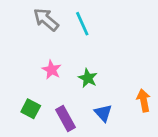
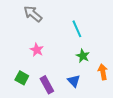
cyan line: (82, 24) -> (77, 29), moved
green star: (88, 78) -> (83, 56), moved

